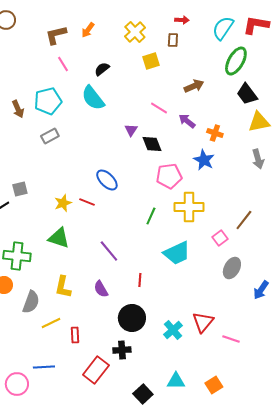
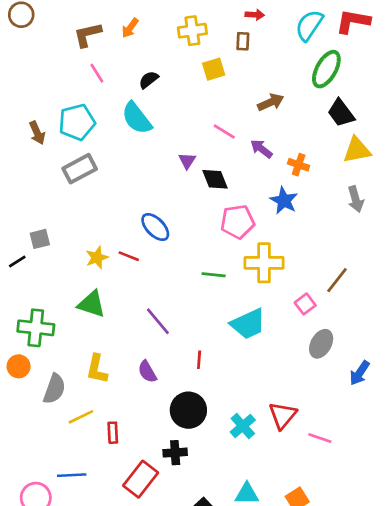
yellow cross: (135, 32) -> (192, 31), turned 35
gray rectangle: (50, 136) -> (80, 169), size x1.4
green line: (151, 216) -> (214, 275), turned 72

